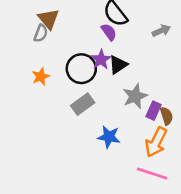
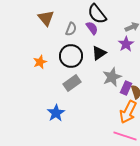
gray semicircle: (41, 33) -> (71, 29), moved
purple star: (101, 59) -> (126, 44), moved
blue star: (109, 137) -> (56, 113), moved, turned 30

